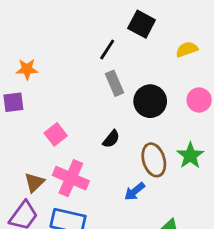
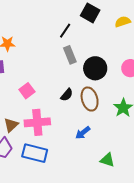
yellow semicircle: (187, 49) -> (123, 22), moved
brown ellipse: (154, 160) -> (90, 99), moved
pink cross: (71, 178) -> (37, 122), turned -30

